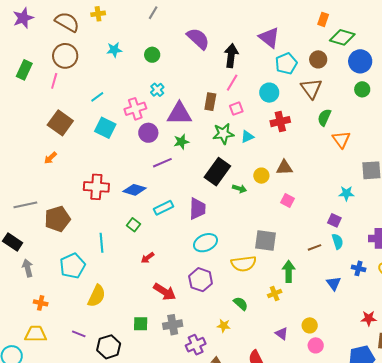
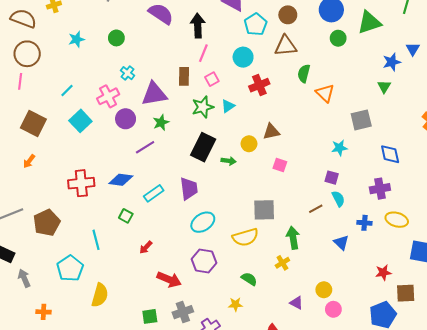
brown triangle: (311, 88) -> (286, 46), turned -50
cyan square: (105, 128) -> (80, 121), turned 30

